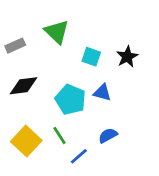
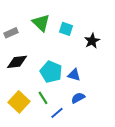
cyan square: (91, 57) -> (66, 29), moved
blue triangle: (102, 93) -> (74, 75), moved

